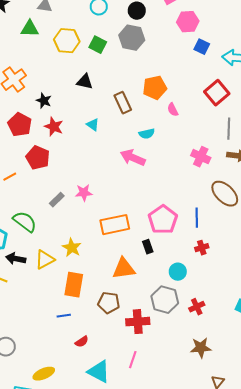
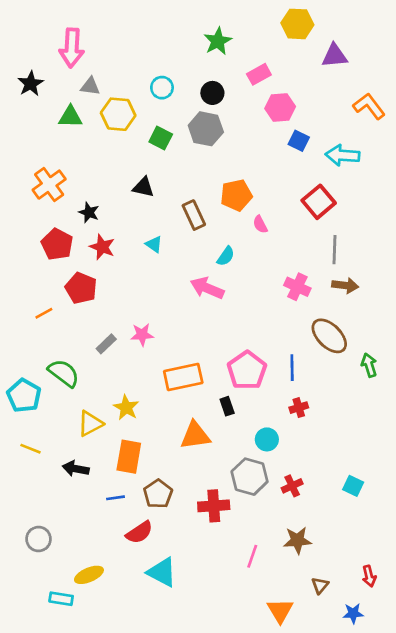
yellow hexagon: (67, 41) -> (118, 114), moved
cyan semicircle: (147, 134) -> (226, 256), turned -42
black arrow: (16, 259) -> (76, 469), moved
brown pentagon: (109, 303) -> (158, 494), moved, turned 30
red semicircle: (82, 342) -> (139, 532), size x1.5
pink line: (133, 360) -> (252, 556), moved

